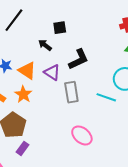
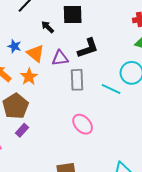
black square: (60, 28) -> (73, 14), size x1.5
black arrow: (45, 45) -> (48, 27), moved
purple triangle: (52, 72) -> (60, 58), turned -48

